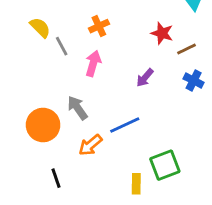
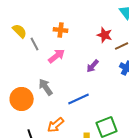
orange cross: (99, 26) -> (61, 30), turned 32
pink arrow: (93, 63) -> (57, 56), turned 36
orange arrow: (90, 145) -> (56, 125), moved

